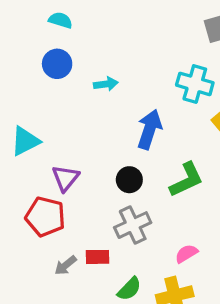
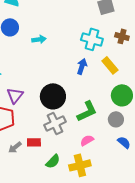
blue arrow: (149, 129) -> (82, 66), moved, size x0.7
black circle: (129, 180) -> (53, 96), size x1.6
green L-shape: (186, 180) -> (87, 111), moved

